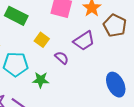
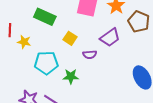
purple semicircle: (62, 58) -> (90, 55), turned 136

